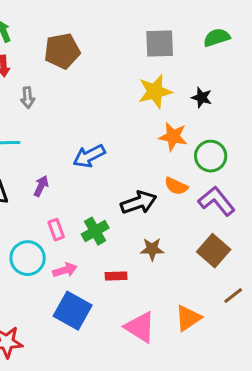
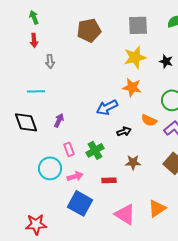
brown pentagon: (62, 51) -> (89, 30), moved
orange star: (173, 137) -> (132, 87), moved
blue arrow: (89, 156) -> (107, 107), moved
black arrow: (139, 203) -> (124, 131), size x0.6

